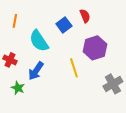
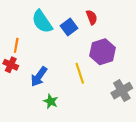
orange line: (15, 21) -> (16, 45), moved
cyan semicircle: (39, 41) -> (42, 22), moved
green star: (18, 88) -> (51, 101), moved

